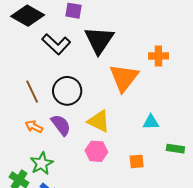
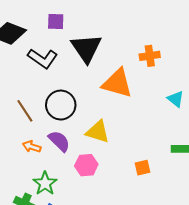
orange triangle: (124, 78) -> (117, 83), turned -44
cyan triangle: (151, 122) -> (176, 99), moved, turned 48
pink hexagon: (96, 151) -> (86, 165), moved

